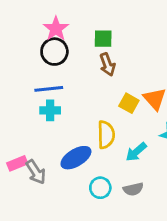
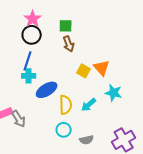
blue line: (49, 89) -> (28, 61), turned -66
yellow semicircle: (106, 135) -> (66, 105), moved
blue ellipse: (76, 158) -> (47, 90), moved
gray semicircle: (133, 189) -> (87, 140), moved

